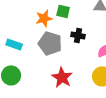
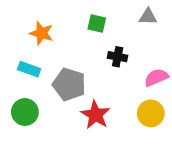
orange star: (44, 18) -> (41, 33), moved, turned 30
gray pentagon: (50, 43) -> (69, 84), moved

